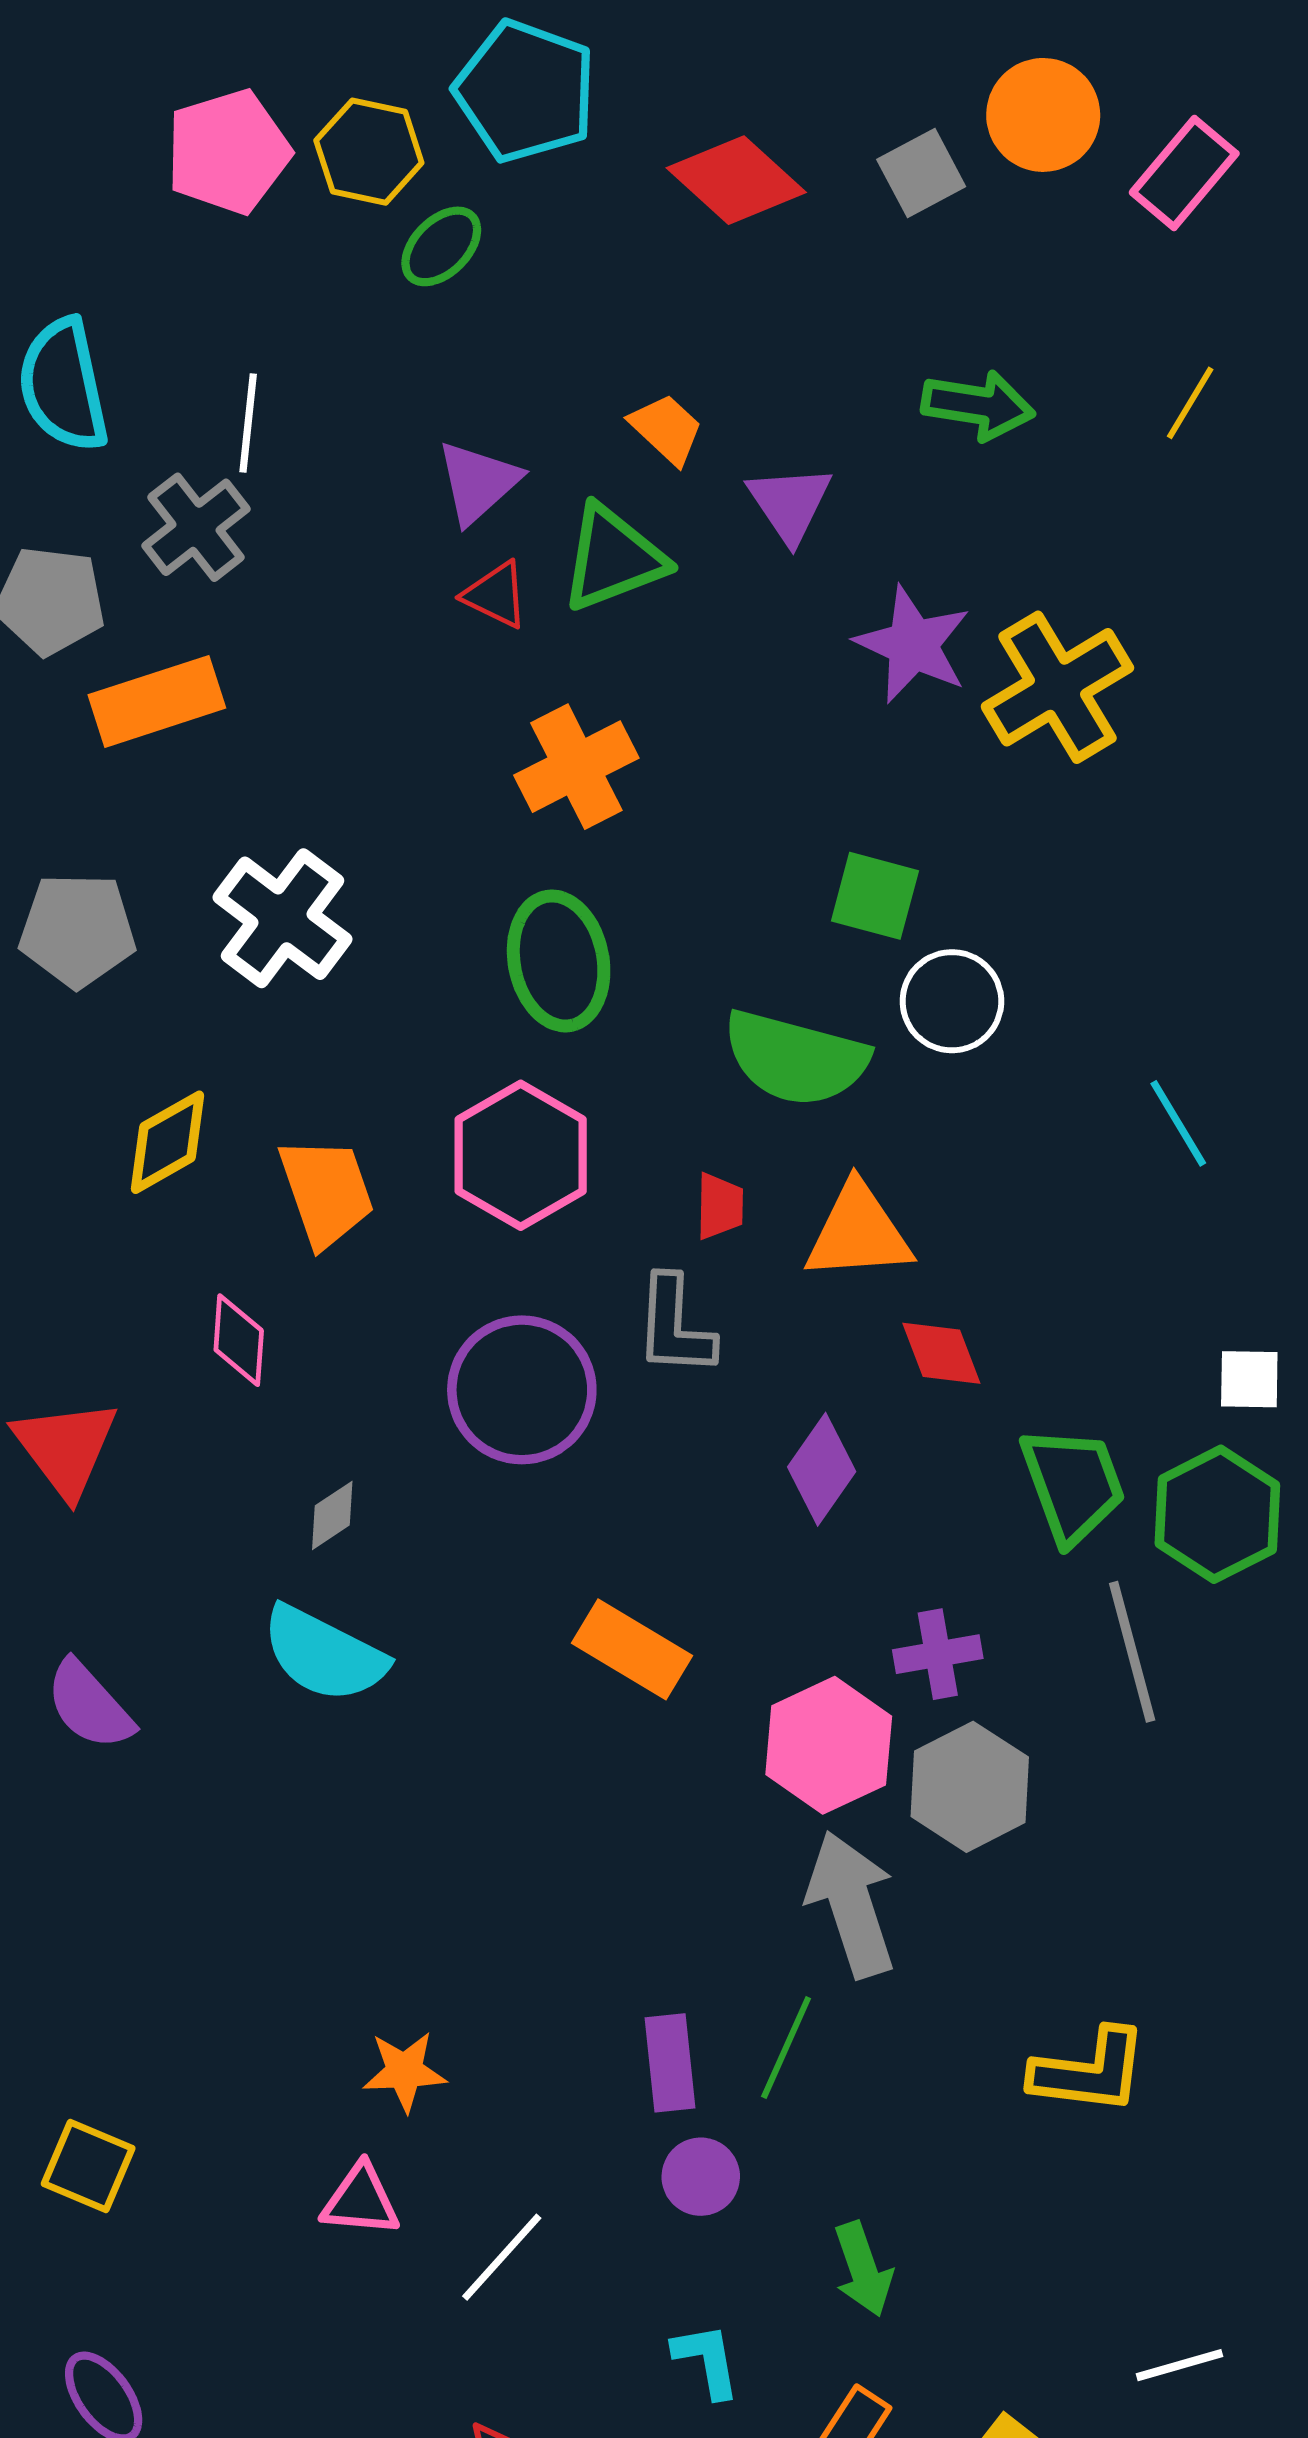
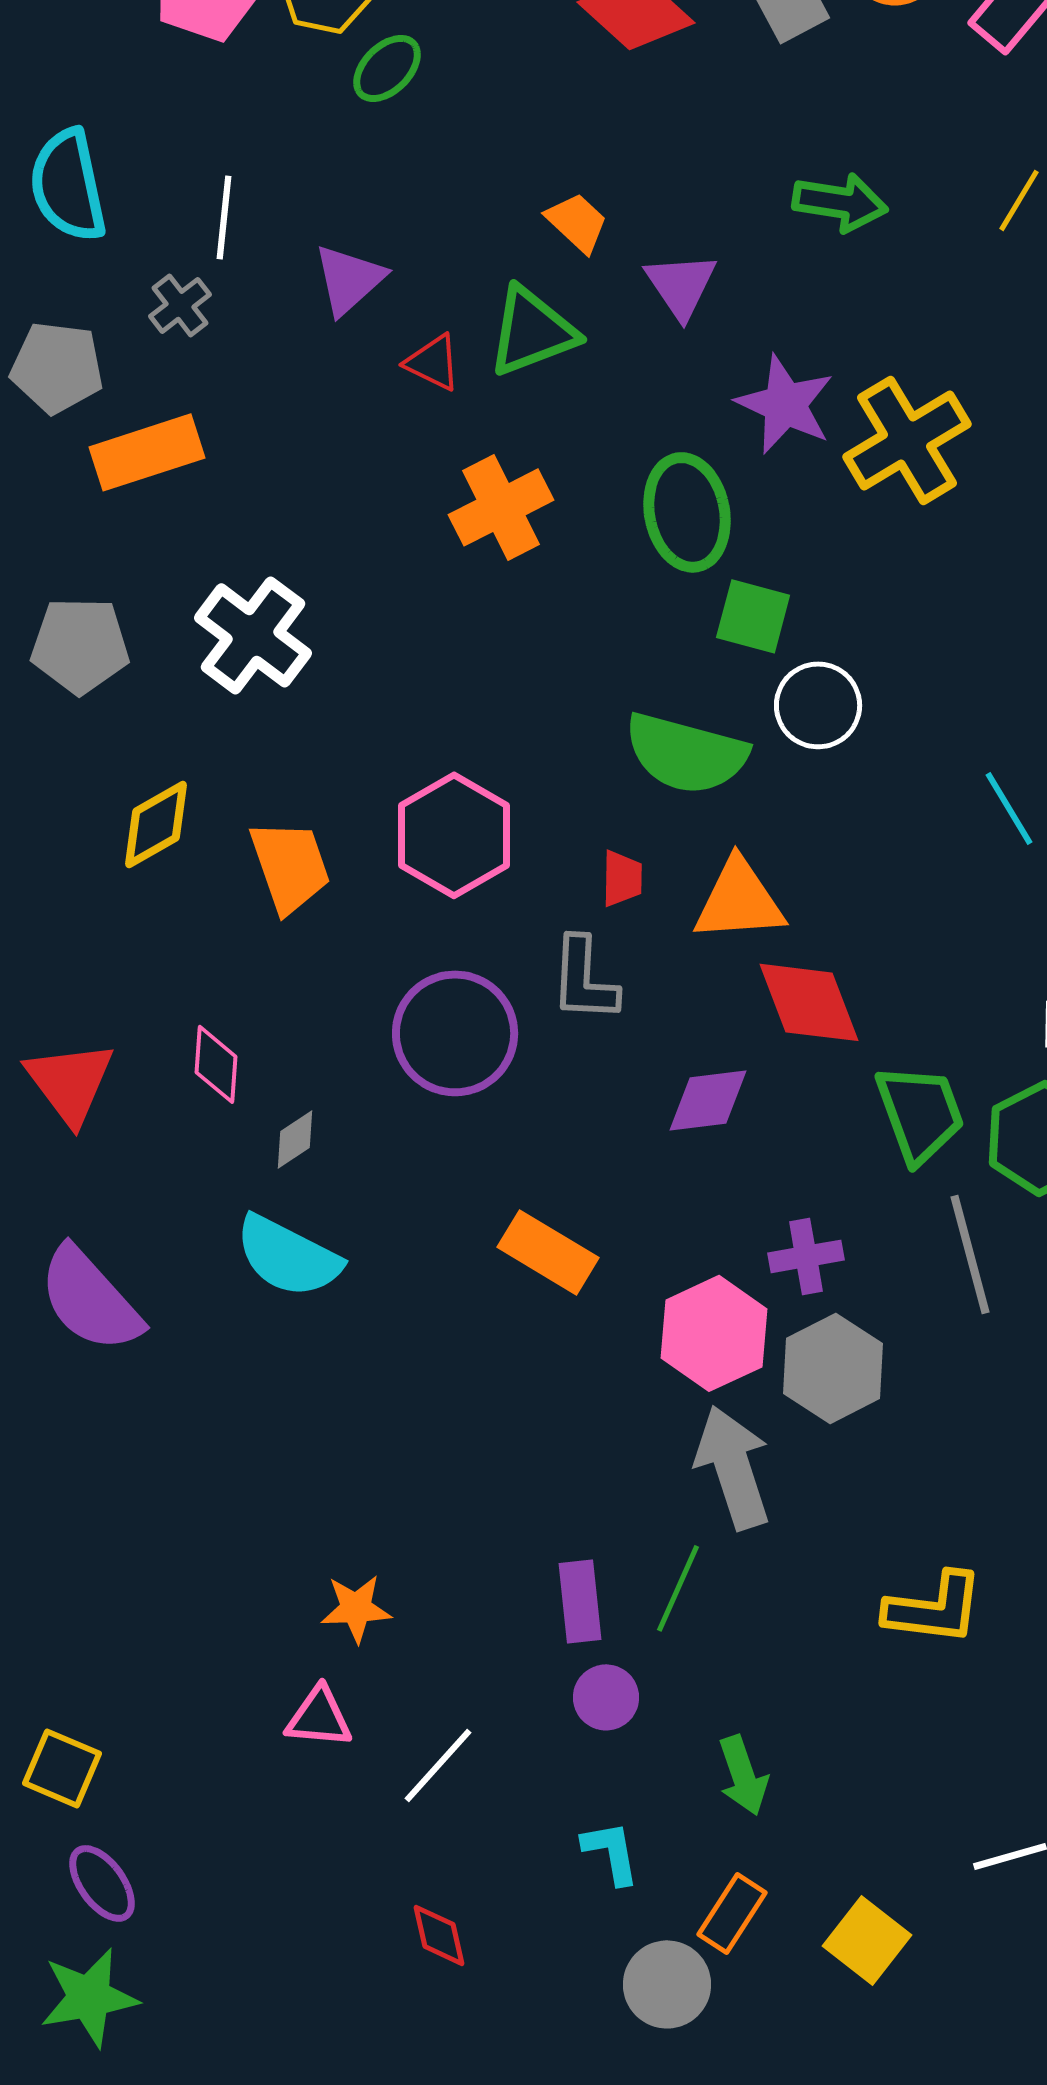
purple triangle: (478, 482) -> (349, 279), moved
gray cross: (196, 527) -> (180, 305), size x0.7
green ellipse: (559, 961) -> (687, 512), moved
pink diamond: (239, 1340) -> (216, 1064), moved
red diamond: (941, 1353) -> (809, 1002), size x1.5
purple diamond: (822, 1469) -> (708, 1100), turned 48
purple semicircle: (89, 1705) -> (90, 1299), size x1.4
yellow square: (88, 2166) -> (62, 1768), moved

